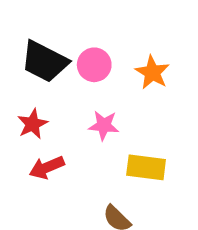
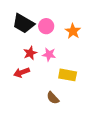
red star: (32, 124) -> (30, 53), moved

